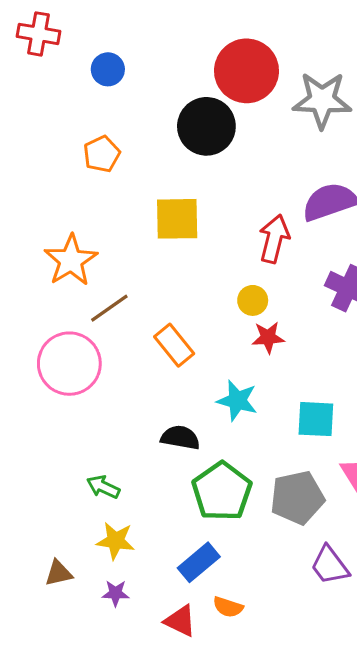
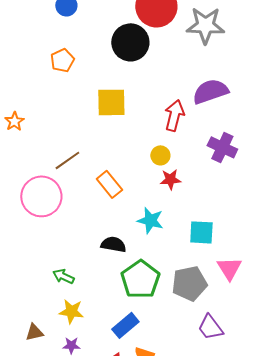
orange star: (71, 260) -> (14, 121), moved, size x0.6

